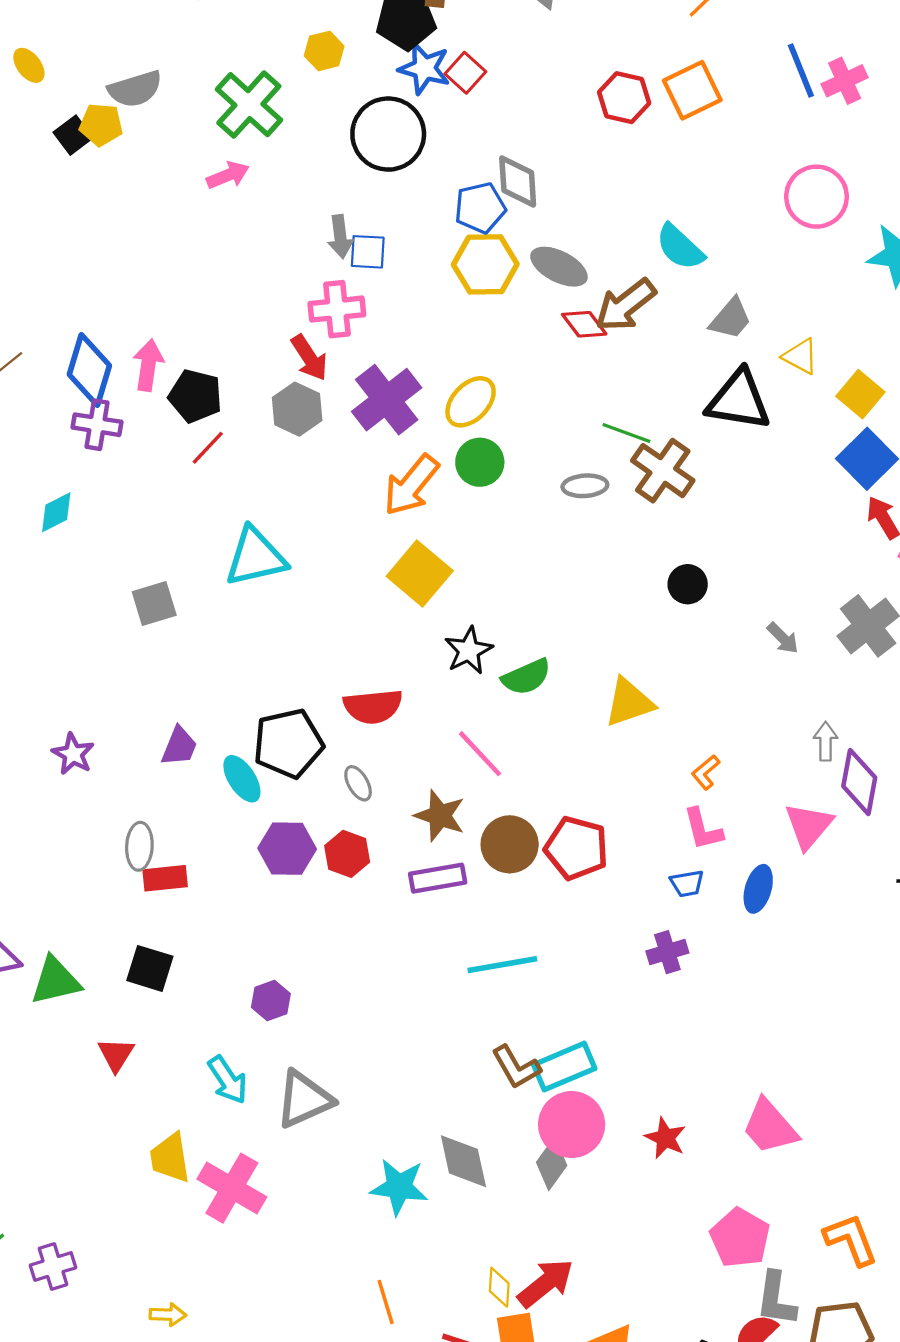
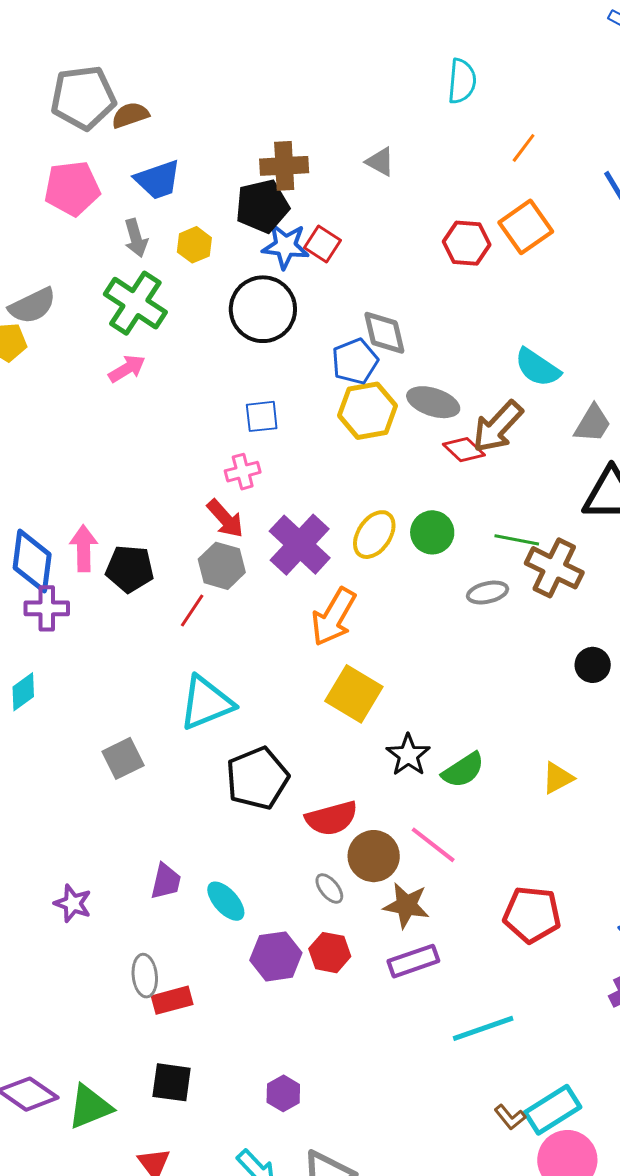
gray arrow: (340, 237) -> (136, 238), moved
pink cross: (337, 309) -> (243, 472), size x0.7
red line: (208, 448) -> (192, 611), moved
green circle: (480, 462) -> (432, 532), moved
yellow triangle: (629, 702) -> (558, 778), size x0.7
black pentagon: (288, 743) -> (257, 778), moved
brown circle: (510, 844) -> (374, 856), moved
brown L-shape: (516, 1067) -> (510, 1117), size x0.7

